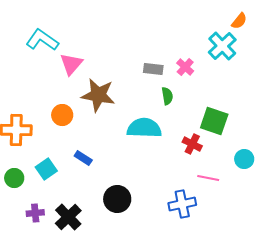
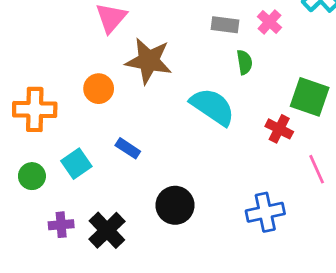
cyan semicircle: (144, 128) -> (213, 107), turned 32
pink line: (208, 178) -> (317, 169), moved, turned 55

